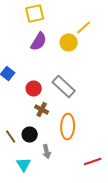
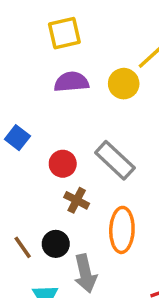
purple semicircle: (39, 41) -> (71, 82), turned -126
gray arrow: (47, 151) -> (85, 273), size x1.5

